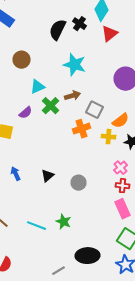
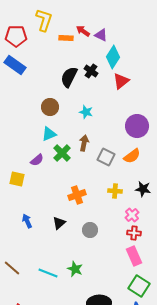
brown circle: (22, 60) -> (50, 107), moved
cyan star: (74, 65) -> (86, 112), size x0.6
brown arrow: (72, 96) -> (84, 143), turned -63
orange semicircle: (120, 121) -> (132, 156), moved
orange cross: (82, 129) -> (77, 195), moved
yellow cross: (108, 137) -> (115, 191), moved

